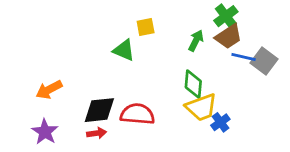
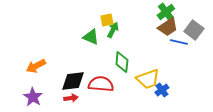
green arrow: (196, 41) -> (113, 30), moved
gray square: (264, 61) -> (194, 30), moved
green diamond: (193, 84) -> (122, 62), moved

